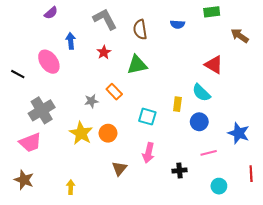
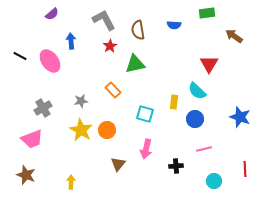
red star: (104, 52) -> (110, 46), moved
red triangle: (214, 65) -> (209, 64), turned 30
black line: (18, 74) -> (20, 56), moved
gray star: (91, 101) -> (81, 101), moved
gray cross: (42, 110) -> (43, 108), size x0.7
blue star: (239, 133) -> (240, 117), moved

